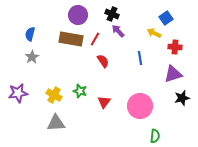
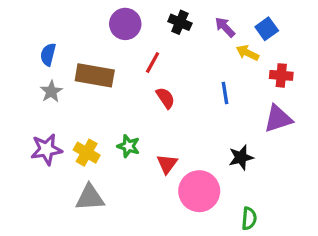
purple arrow: (118, 31) -> (225, 27), moved
brown rectangle: (71, 39) -> (95, 75), moved
purple star: (18, 93) -> (46, 149), moved
black star: (182, 98) -> (241, 157), moved
pink circle: (140, 106) -> (199, 191), moved

